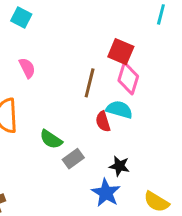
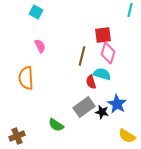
red square: (121, 52) -> (103, 35), turned -30
green semicircle: (51, 139) -> (56, 125), moved
gray rectangle: (73, 159) -> (84, 107), moved, size x1.5
blue star: (106, 193) -> (117, 104), moved

